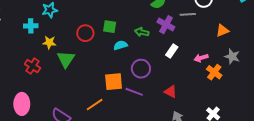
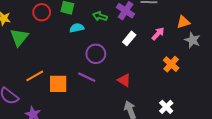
gray star: (232, 56) -> (193, 40), moved
pink arrow: (201, 58) -> (158, 34), moved, turned 144
orange square: (114, 82) -> (58, 84), moved
orange line: (95, 105) -> (35, 76), moved

